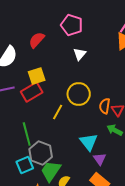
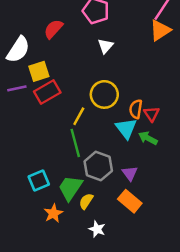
yellow square: (37, 76) -> (39, 71), moved
green line: (27, 134) -> (75, 143), moved
cyan triangle: (89, 142) -> (126, 128), moved
gray hexagon: (41, 153) -> (98, 166), moved

